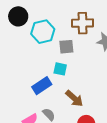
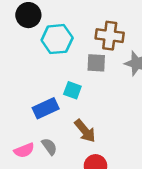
gray square: (66, 47) -> (96, 63), moved

